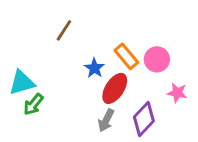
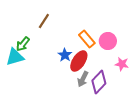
blue star: (94, 68) -> (65, 55), moved
green arrow: (33, 104) -> (23, 44), moved
gray arrow: (106, 120) -> (83, 79), moved

